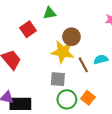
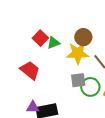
green triangle: (50, 13) -> (53, 43), moved
green circle: (67, 99) -> (90, 87), moved

